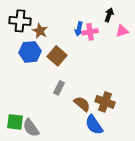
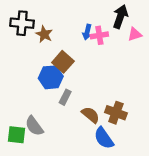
black arrow: (109, 15) -> (120, 17), size x1.5
blue hexagon: (30, 52) -> (51, 77), moved
gray semicircle: (31, 128) -> (34, 126), moved

